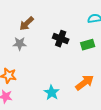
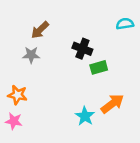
green rectangle: (88, 45) -> (99, 67), moved
cyan star: (52, 93) -> (85, 116), moved

